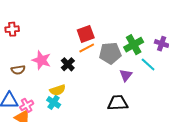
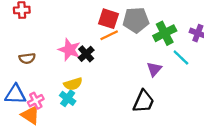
red square: (86, 34) -> (109, 19), turned 36
gray pentagon: (110, 53) -> (136, 20), moved
pink star: (41, 60) -> (69, 50), moved
black trapezoid: (118, 103) -> (144, 101), turned 115

